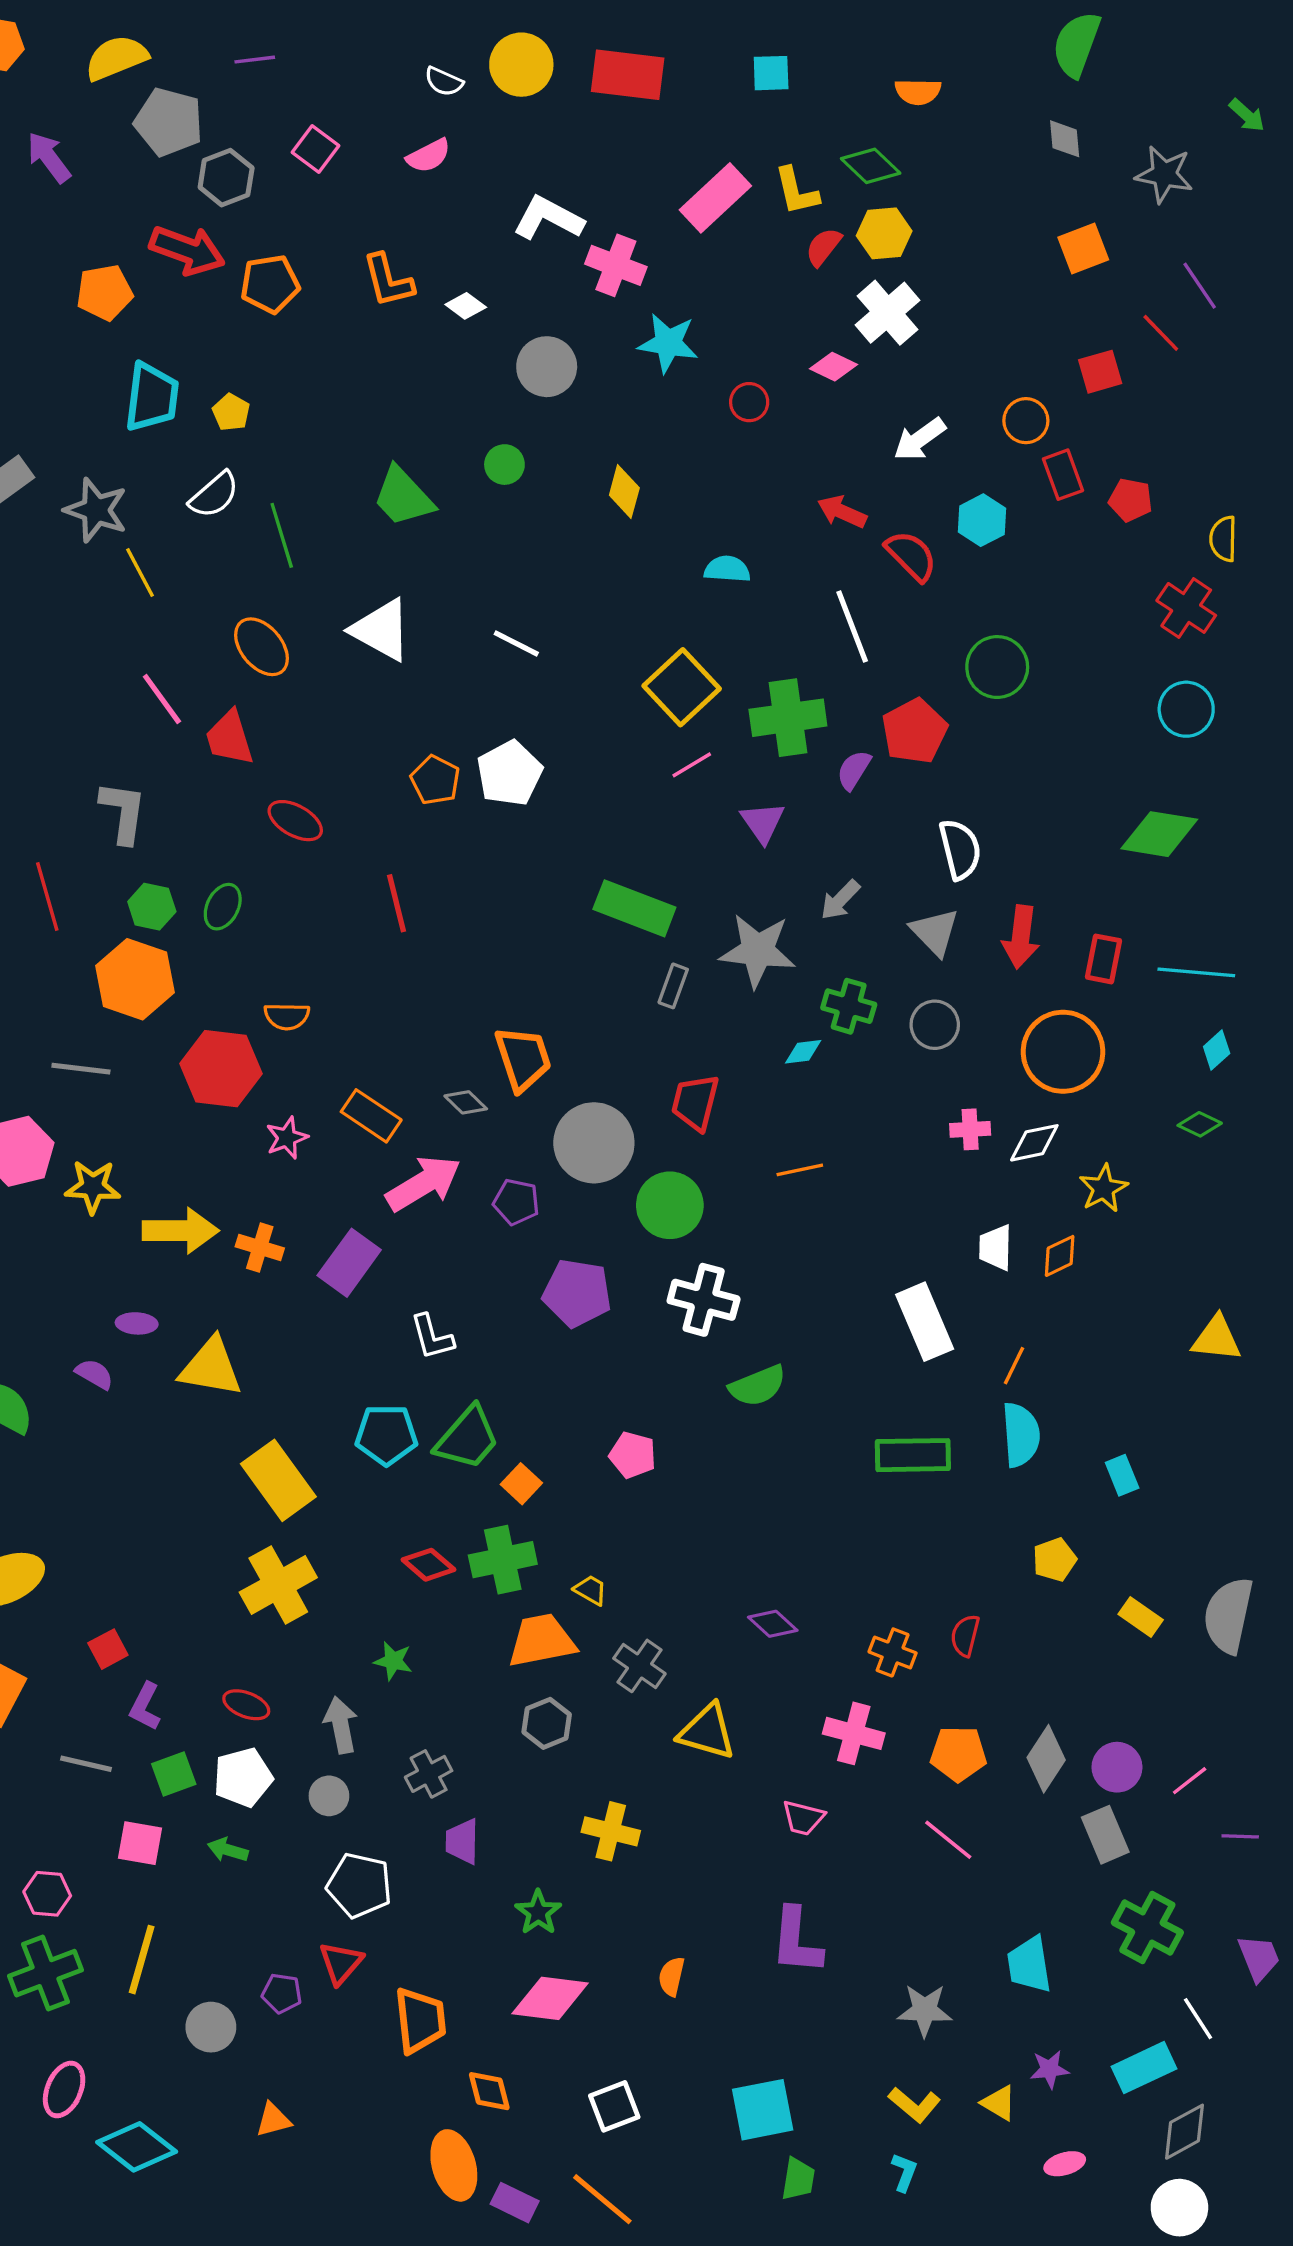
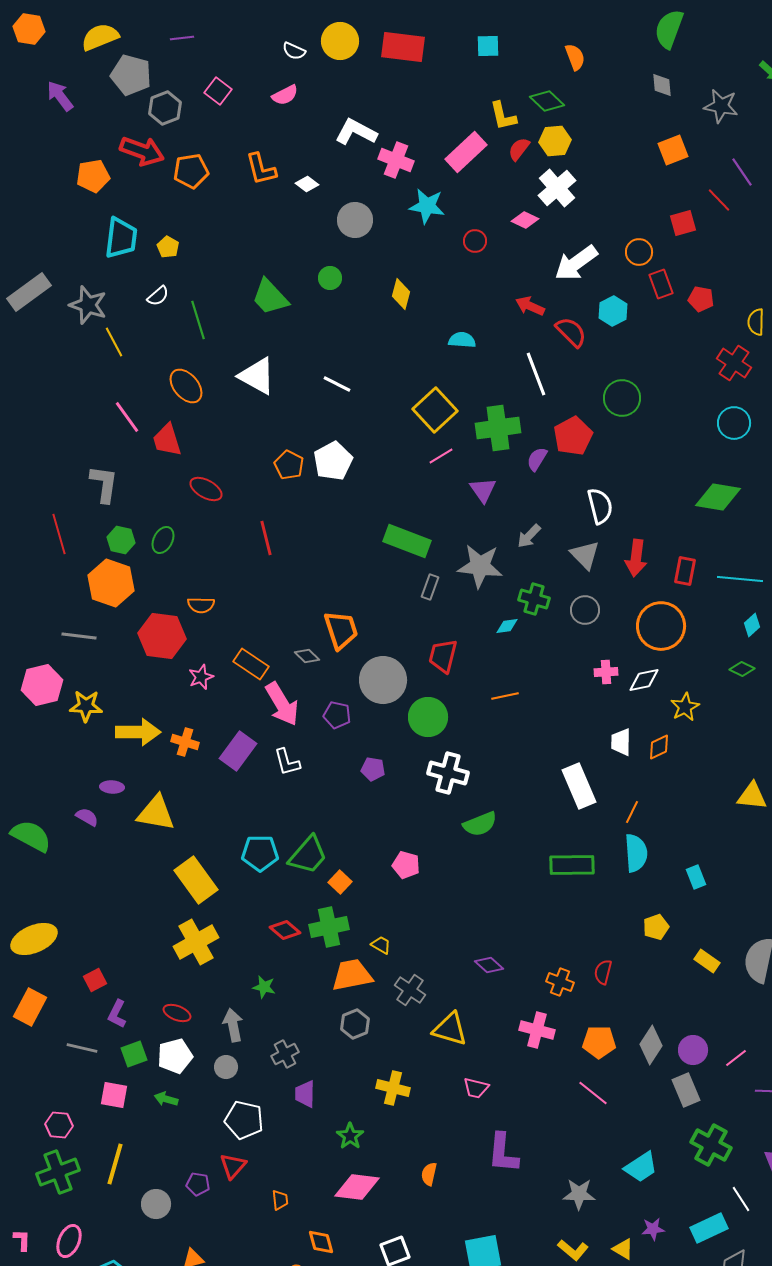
orange semicircle: (918, 92) -> (575, 57), turned -112
pink rectangle: (715, 198) -> (466, 152), moved
white arrow: (920, 439) -> (576, 263), size x1.4
white semicircle: (214, 495) -> (158, 296), size x0.7
pink arrow: (423, 1183) -> (282, 704), turned 90
purple pentagon: (577, 1293) -> (373, 769), size x0.6
white L-shape: (432, 1337) -> (287, 762), moved
pink trapezoid: (803, 1818) -> (476, 1088), moved
cyan trapezoid: (1029, 1965) -> (641, 1167), turned -114
orange trapezoid: (420, 2020) -> (280, 1200), size x0.5

